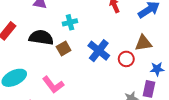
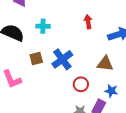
brown square: (64, 49) -> (36, 59), moved
red circle: (126, 59) -> (81, 84), moved

